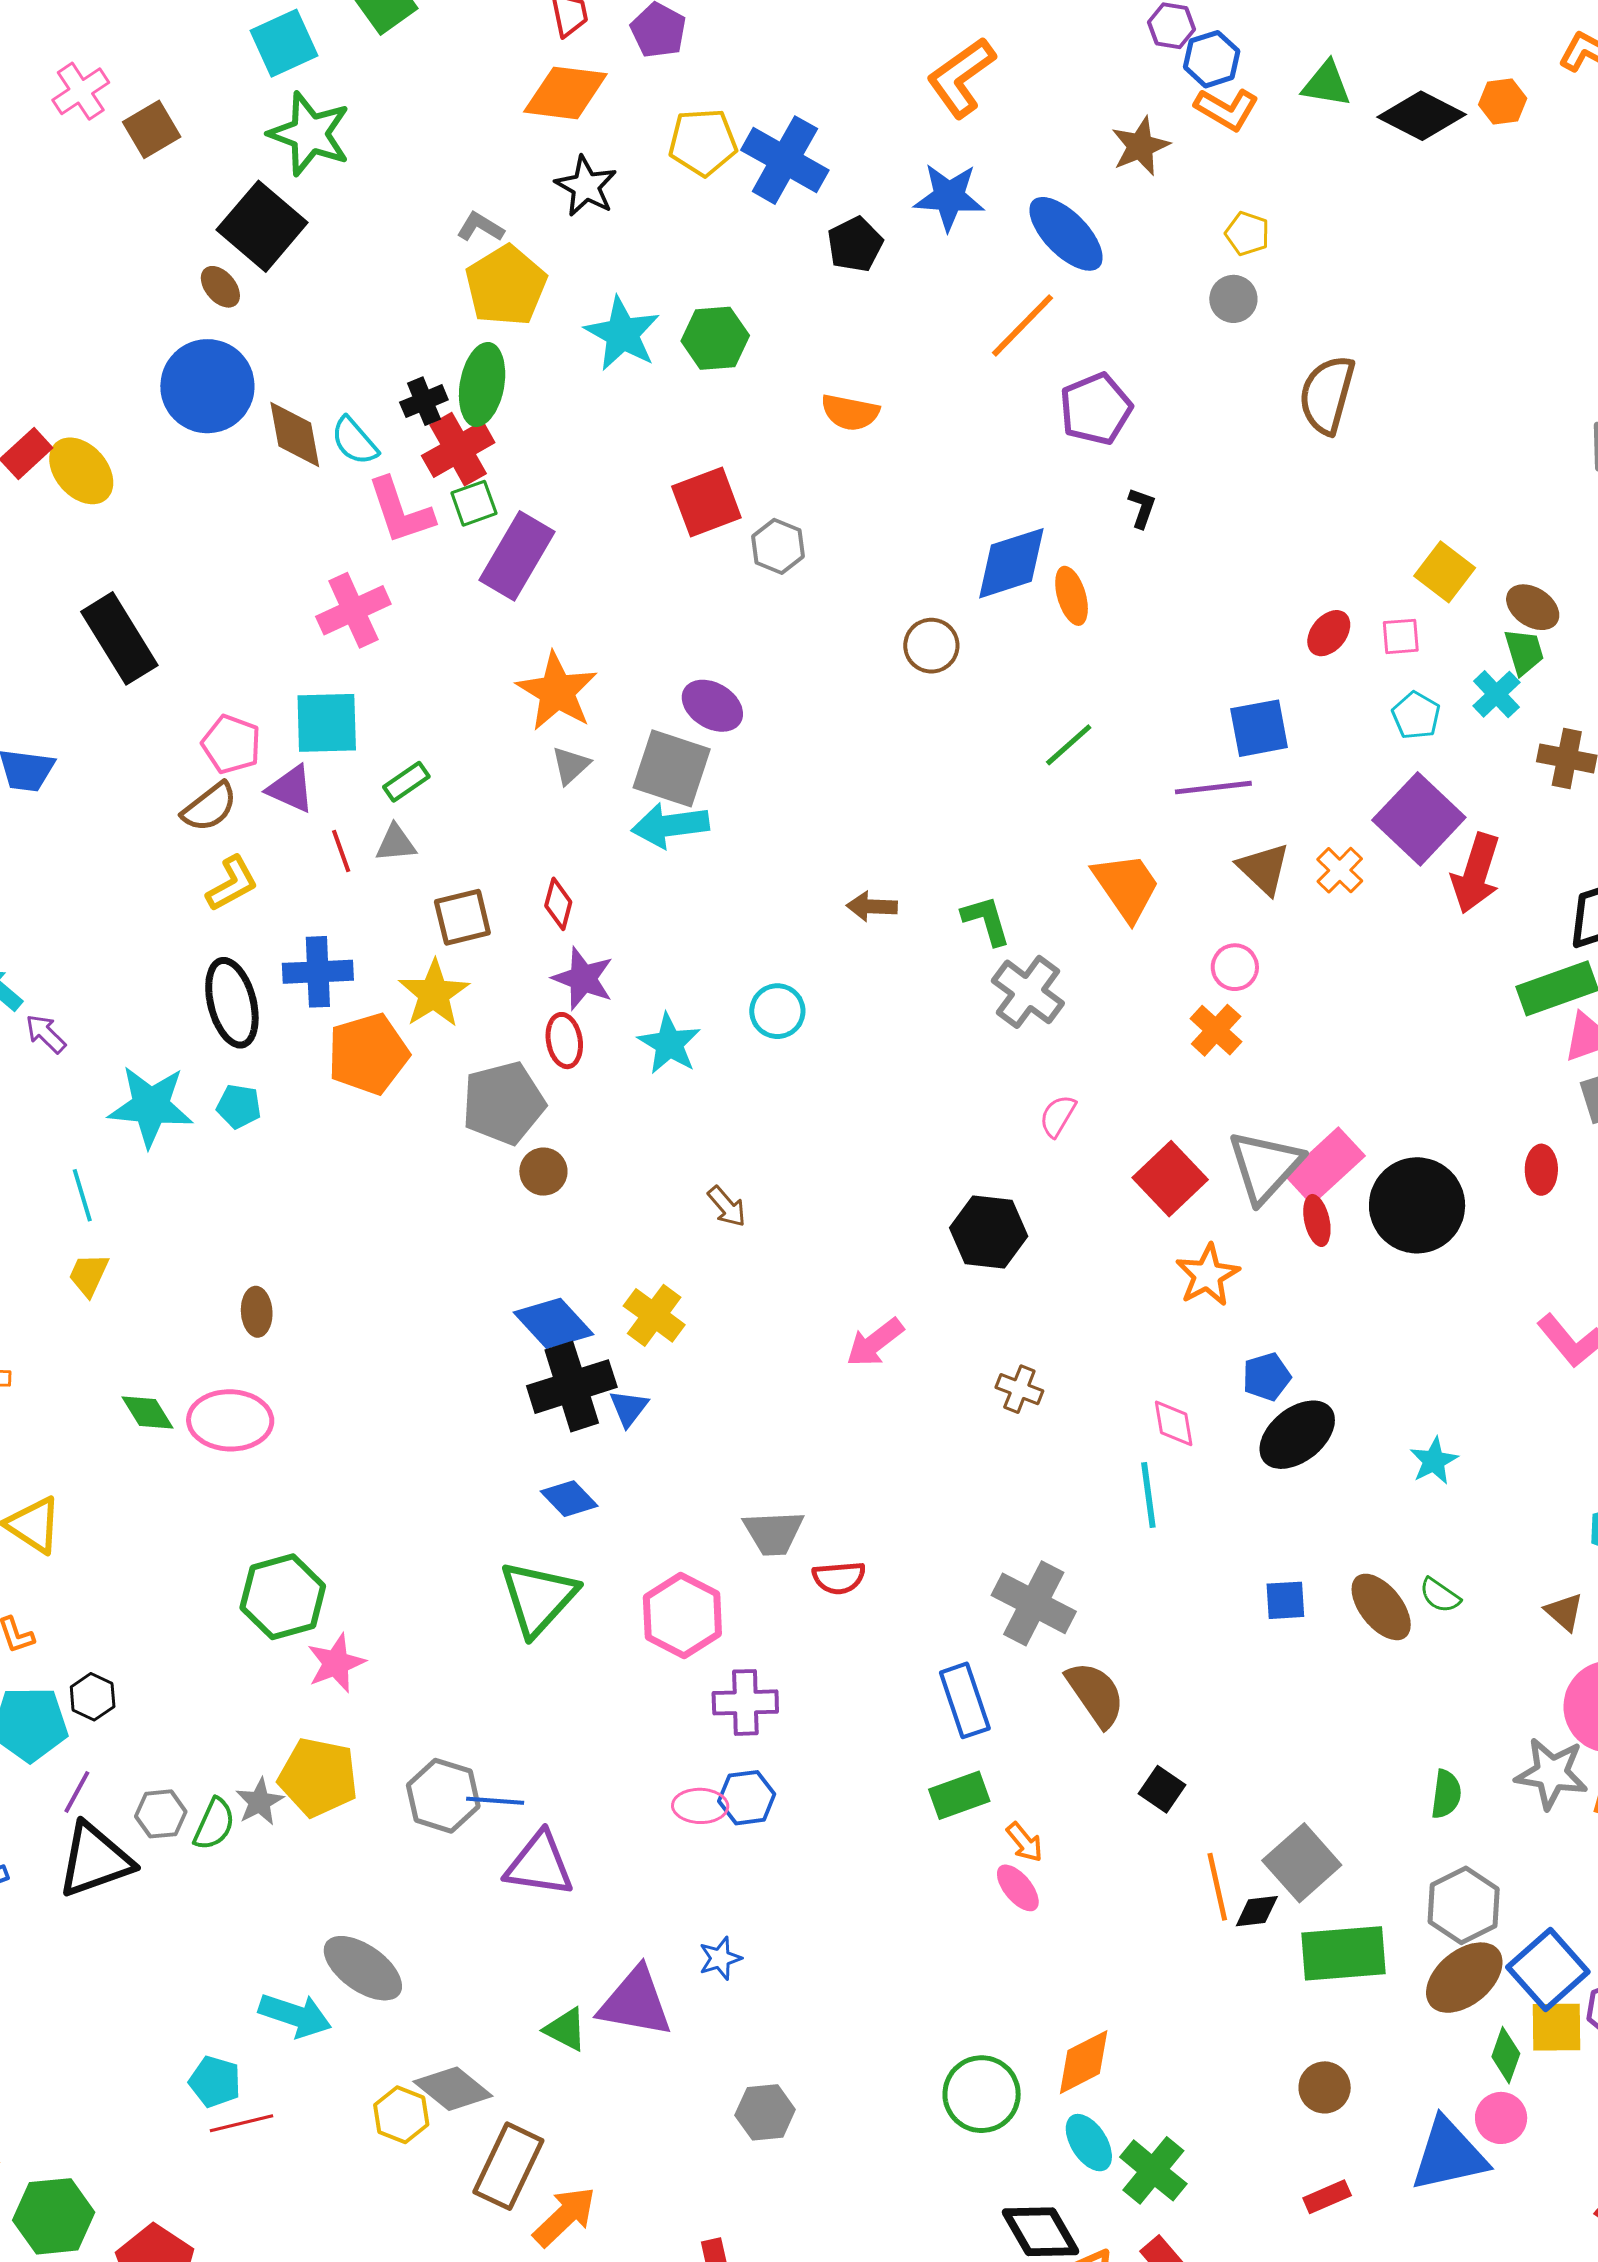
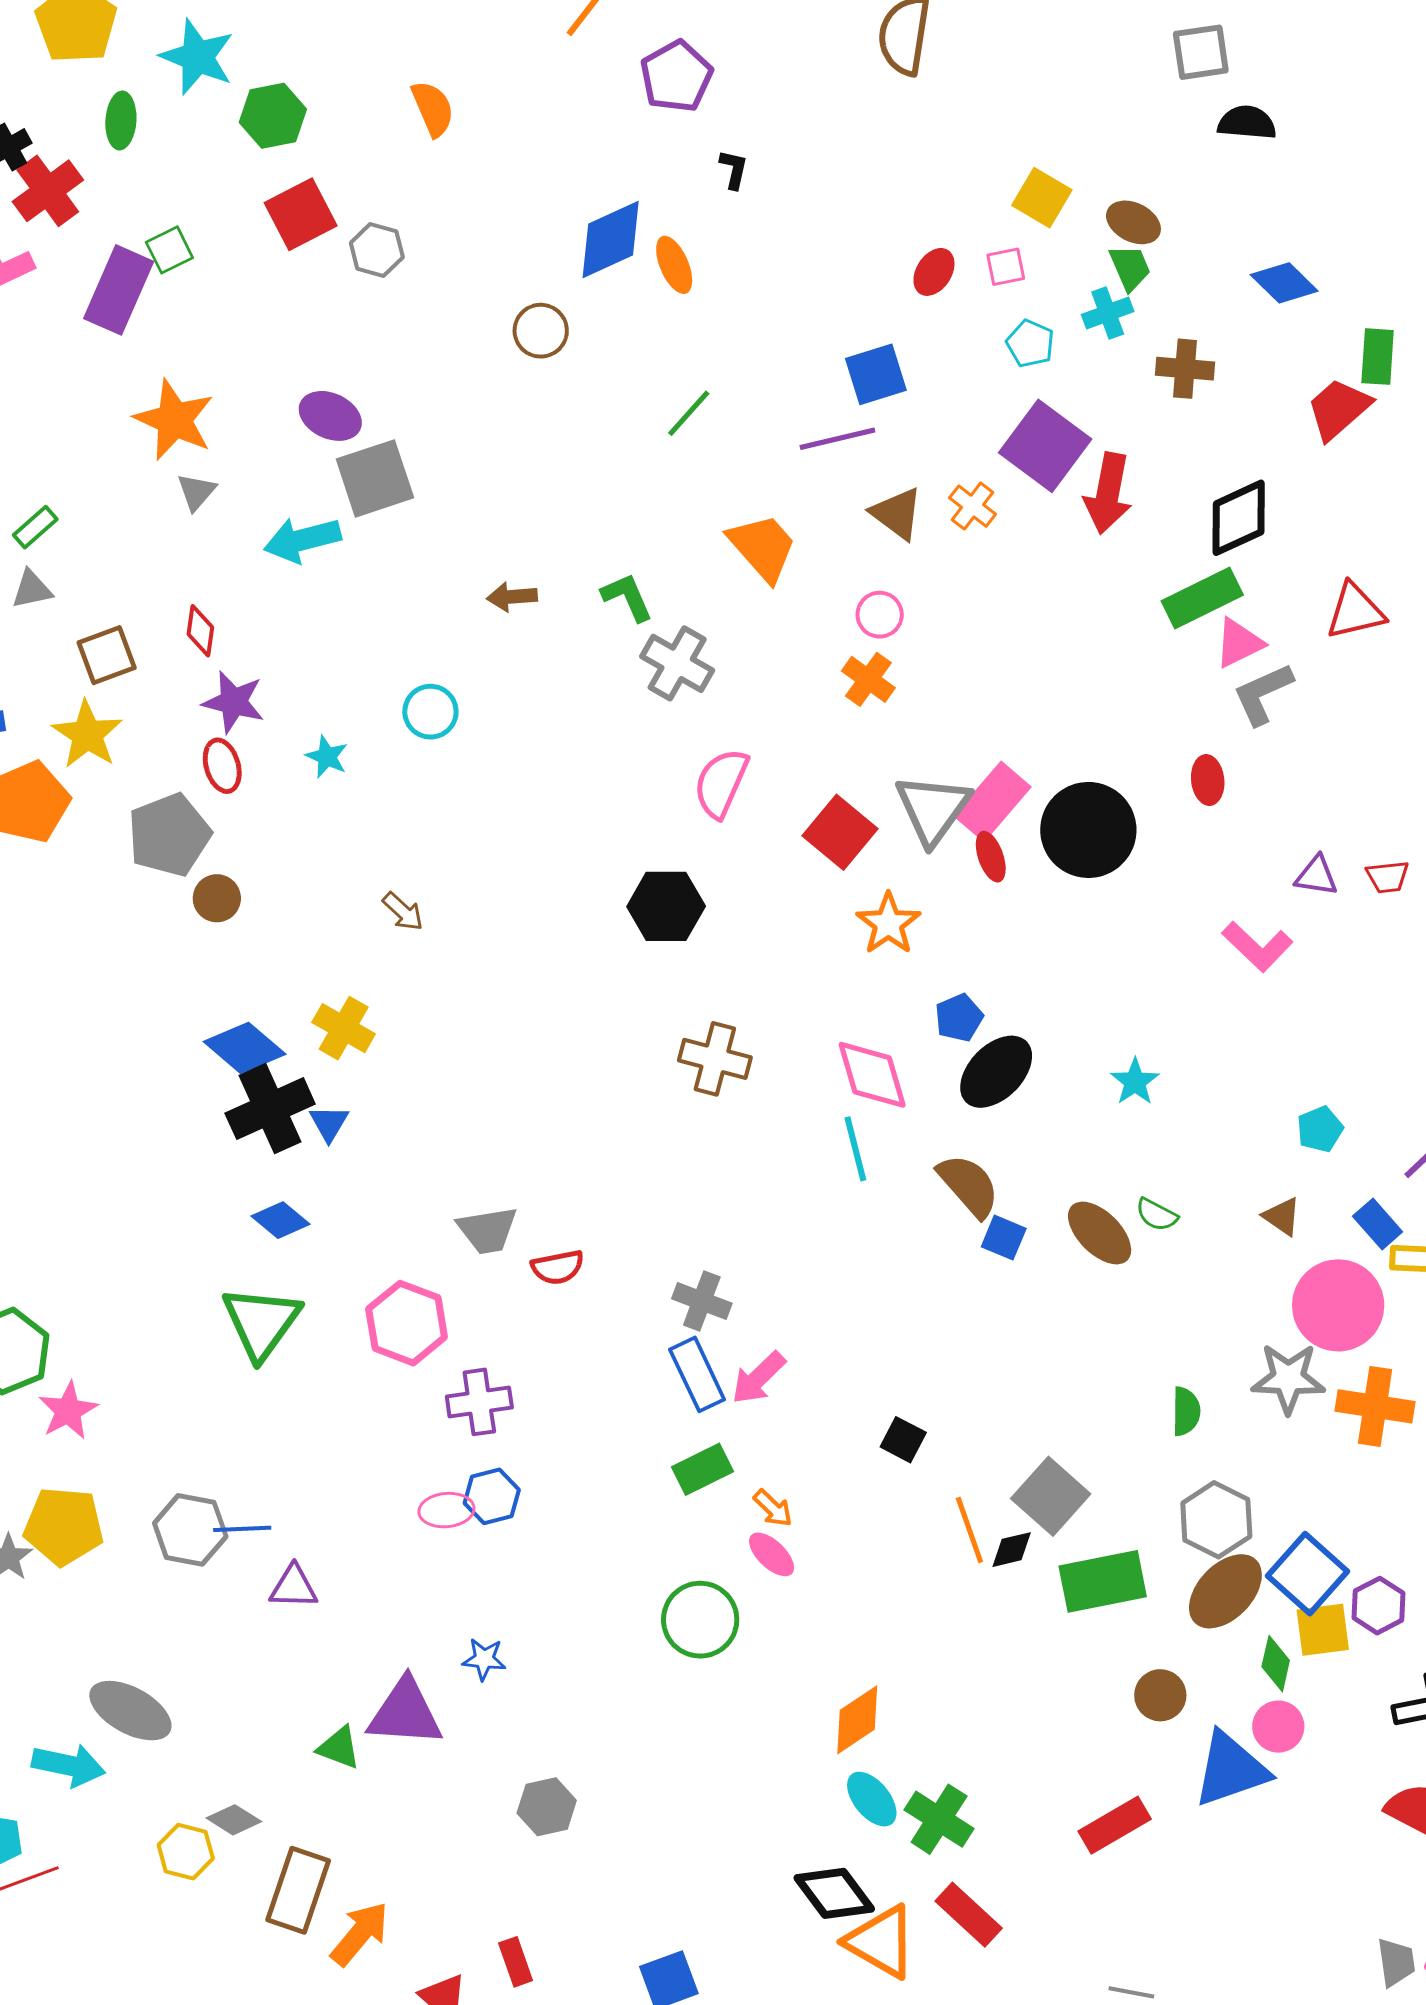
green hexagon: (715, 338) -> (273, 116), moved
green ellipse: (482, 384) -> (121, 120), moved, size x0.7
orange semicircle: (850, 412) -> (433, 109), turned -118
green square: (474, 503) -> (169, 250), moved
cyan cross: (1496, 694) -> (1108, 313), turned 30
gray square: (672, 768) -> (375, 478), moved, turned -30
cyan star: (669, 1044) -> (327, 757), size x0.7
pink semicircle: (1058, 1116) -> (721, 783), size x1.6
pink arrow: (875, 1342) -> (758, 1378), moved
brown cross: (1019, 1389) -> (715, 1059), size x1.5
pink diamond: (1174, 1423) -> (872, 1075), size x1.6
blue square: (1285, 1600) -> (1004, 1238), turned 33
gray cross: (1034, 1603) -> (702, 1301), moved, size x0.7
brown semicircle: (1095, 1694) -> (969, 1185), moved
purple triangle: (539, 1864) -> (294, 1587), size x0.7
blue star: (720, 1958) -> (484, 1659), turned 30
brown circle: (1325, 2087) -> (1160, 1695), moved
gray diamond: (453, 2089) -> (234, 1820), size x0.7
green circle: (982, 2094) -> (700, 1620), moved
red rectangle: (1327, 2197) -> (1115, 1825), size x1.5

